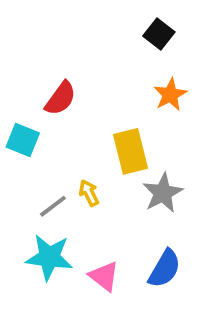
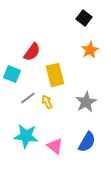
yellow rectangle: (131, 151) -> (55, 75), moved
gray line: (53, 206) -> (28, 98), moved

